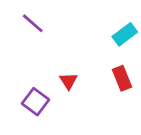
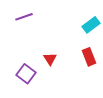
purple line: (33, 23) -> (24, 17), turned -60

